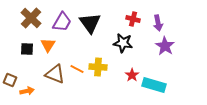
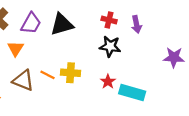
black triangle: (90, 23) -> (62, 24), turned 50
black star: (123, 43) -> (110, 46), moved
purple star: (165, 46) -> (174, 57), moved, turned -30

